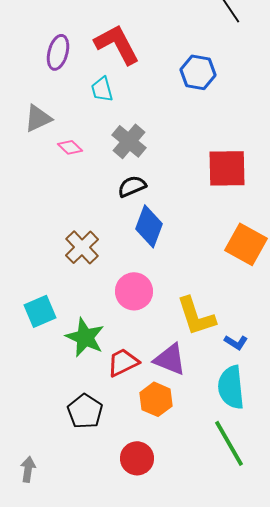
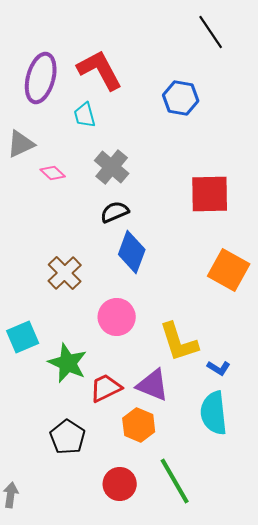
purple ellipse: (58, 52) -> (41, 78), size x1.4
green line: (229, 443) -> (175, 481), moved

